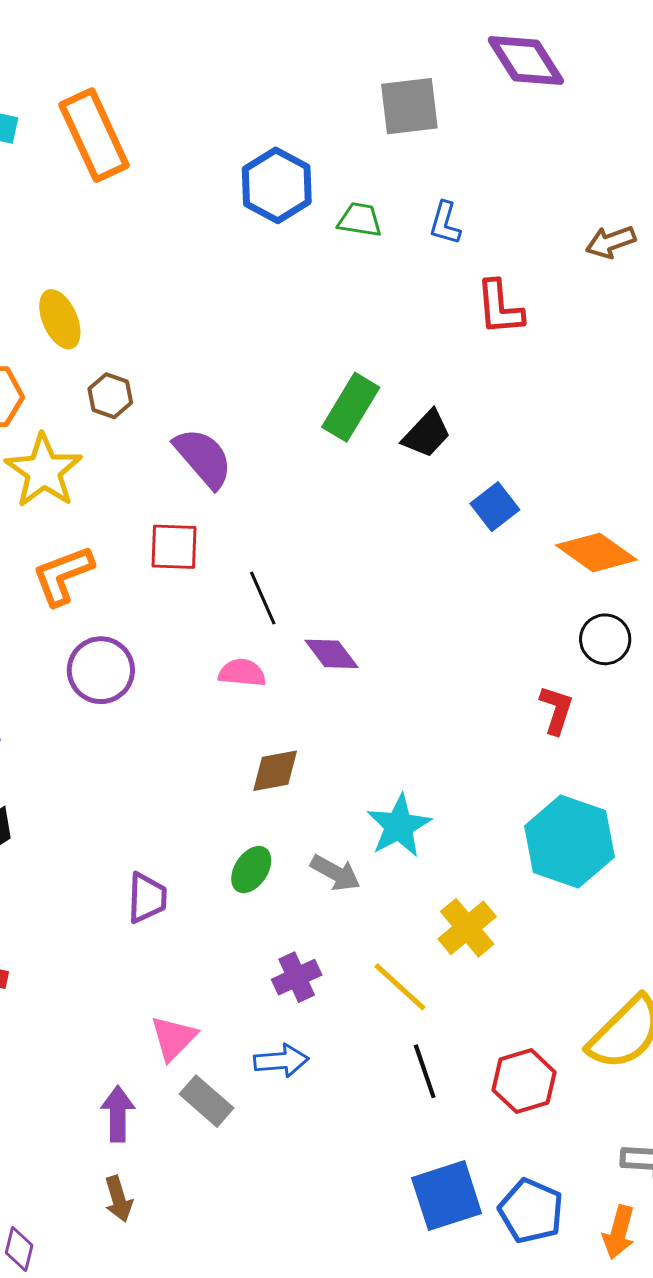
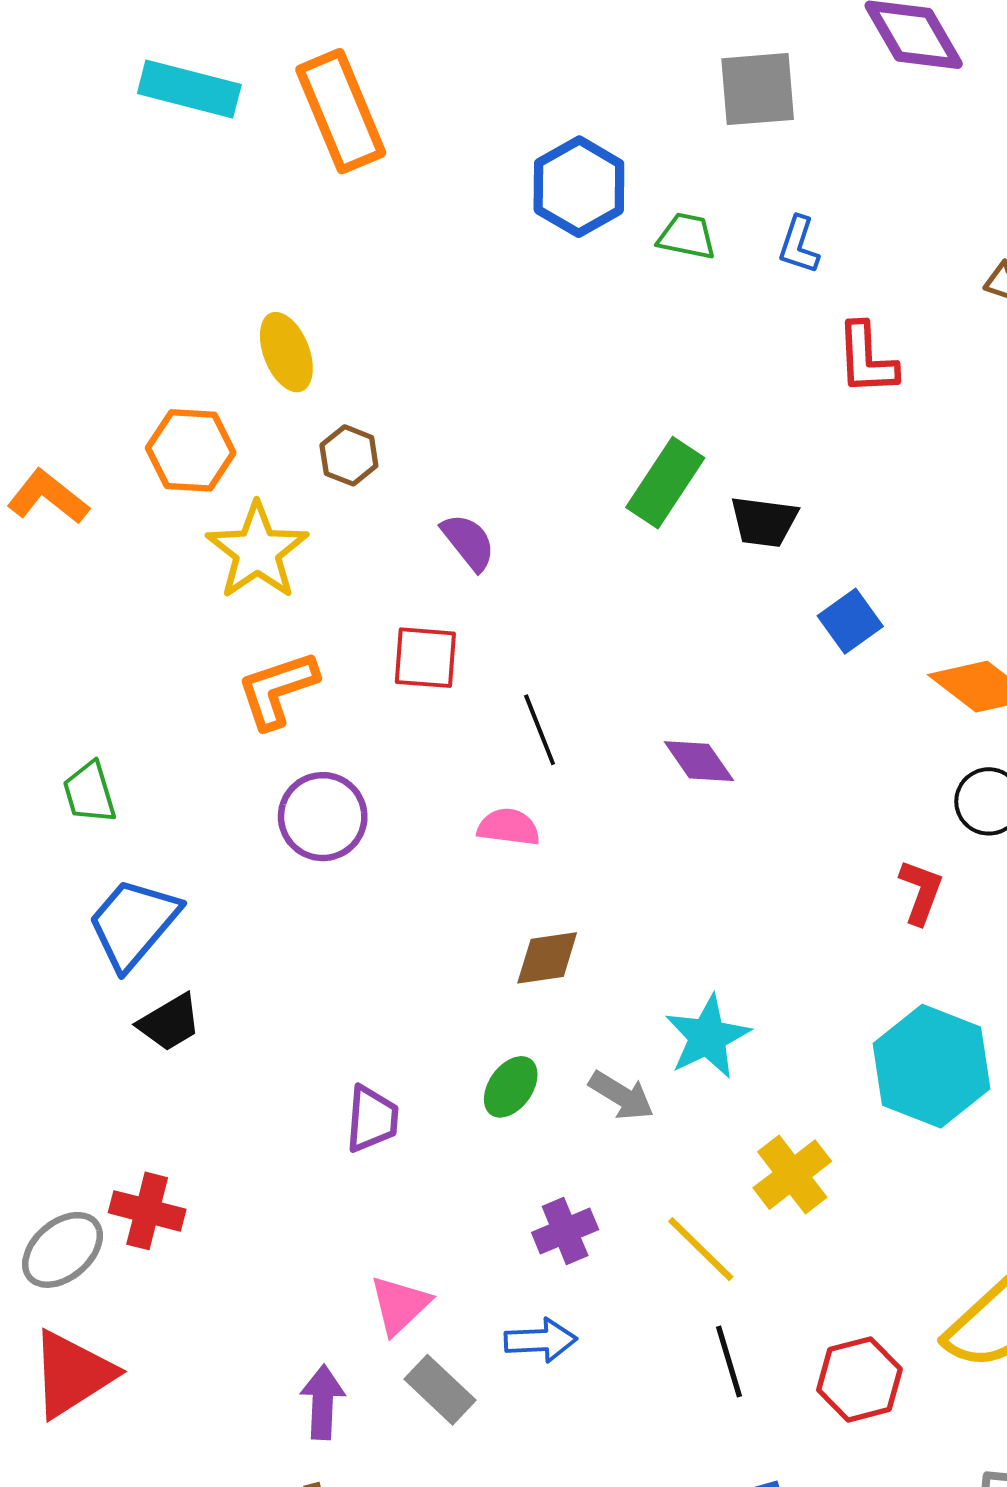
black trapezoid: (427, 434) -> (764, 522), turned 52
purple semicircle: (203, 458) -> (468, 542), size x0.7
purple diamond: (331, 654) -> (699, 761), moved

